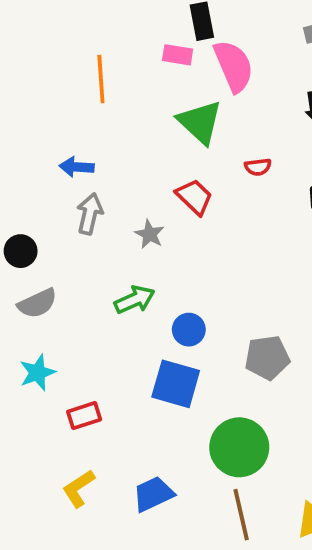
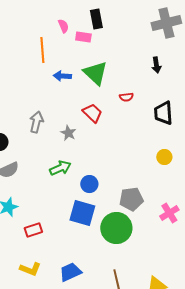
pink semicircle: (234, 66) -> (63, 26), moved, size x0.5
blue arrow: (77, 167) -> (62, 76), moved
green circle: (239, 447) -> (116, 228), moved
yellow L-shape: (79, 488) -> (30, 269), turned -125

